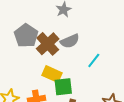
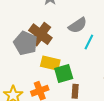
gray pentagon: (26, 36) -> (26, 43), moved
gray semicircle: (70, 41) -> (78, 25), moved

